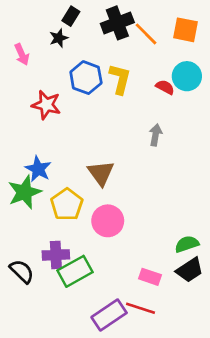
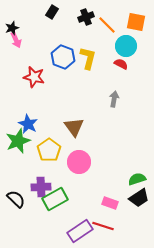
black cross: (117, 23) -> (86, 17), size x0.7
black star: (59, 38) -> (12, 28), moved
cyan circle: (187, 76) -> (126, 46), moved

